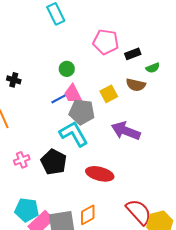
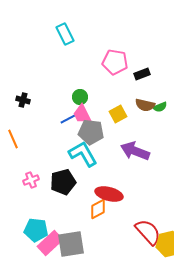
green semicircle: (153, 68) -> (160, 107), moved
green circle: (67, 69) -> (80, 97), moved
black pentagon: (54, 162) -> (63, 182), turned 30
orange diamond: (88, 215) -> (98, 209), moved

